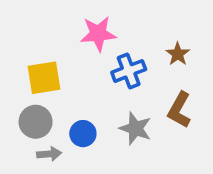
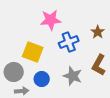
yellow square: (44, 78) -> (33, 52), moved, turned 30

